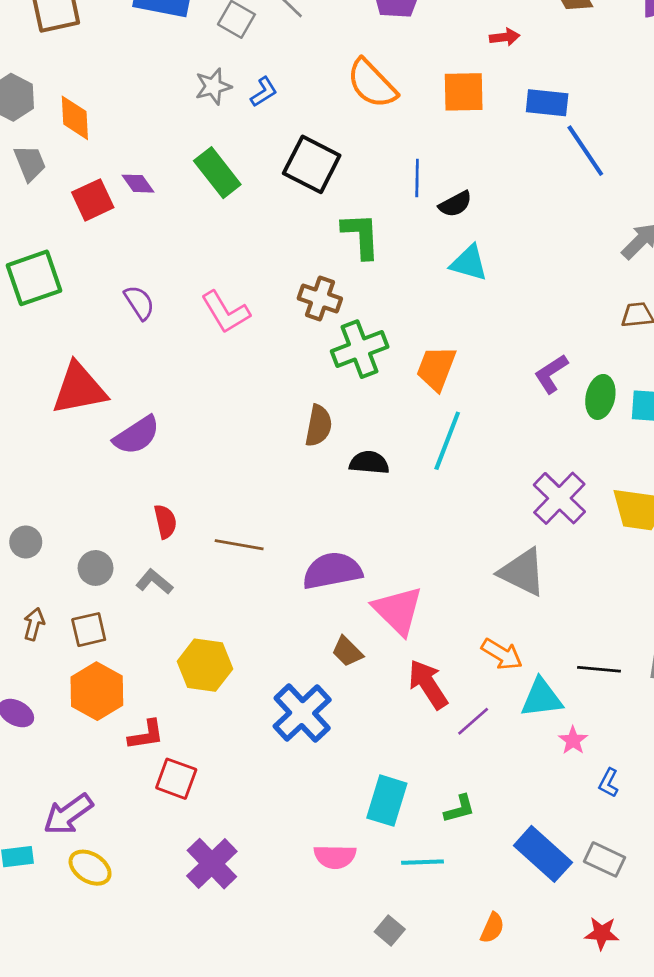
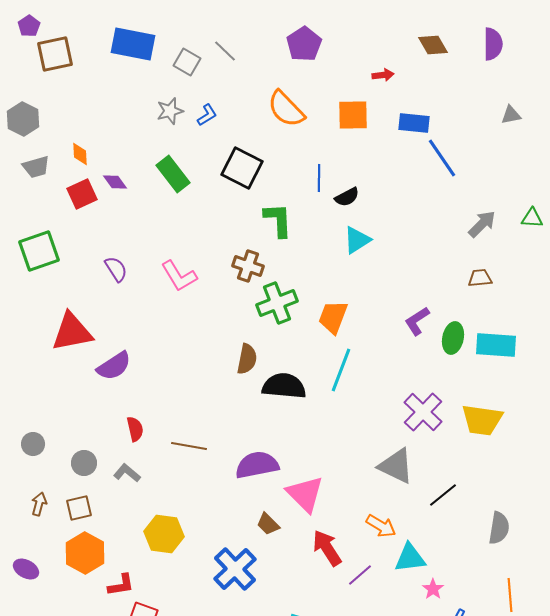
orange diamond: (75, 118) -> (80, 154), moved, size x0.7
gray trapezoid: (30, 163) -> (36, 167), turned 96
cyan triangle: (469, 263) -> (357, 240), turned -48
black semicircle: (369, 463) -> (284, 386), size x1.5
black line: (599, 669) -> (443, 495), moved, turned -44

